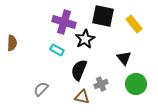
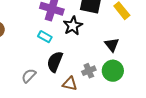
black semicircle: (79, 70) -> (55, 62), moved
green circle: (136, 84) -> (113, 71), moved

